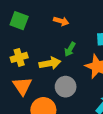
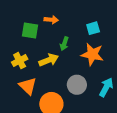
green square: (19, 21) -> (30, 31), moved
gray circle: (66, 87) -> (77, 85), moved

